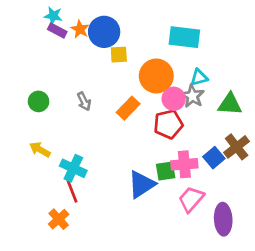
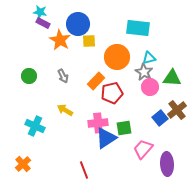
orange star: (80, 29) -> (60, 40), moved, size x1.5
pink circle: (174, 99) -> (150, 87), moved
red pentagon: (168, 124) -> (112, 93), moved
yellow arrow: (40, 150) -> (65, 110), moved
pink cross: (184, 164) -> (98, 123), moved
cyan cross: (73, 168) -> (35, 126), moved
red line: (72, 191) -> (84, 170), moved
orange cross: (59, 219) -> (23, 164), moved

